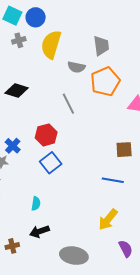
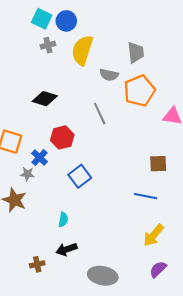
red hexagon: (46, 135) -> (62, 137), moved
yellow arrow: (108, 220) -> (153, 235), moved
purple semicircle: (126, 249) -> (158, 269), turned -108

